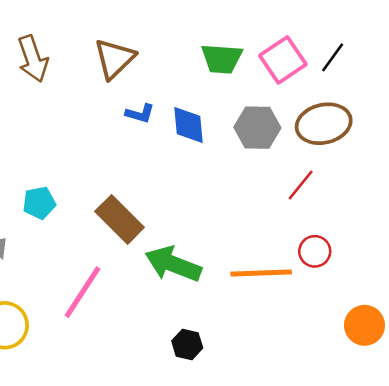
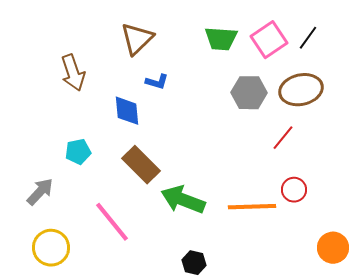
brown arrow: (33, 59) -> (73, 73), moved
blue diamond: (188, 125) -> (127, 111), moved
pink line: (83, 292) -> (112, 222), turned -72

